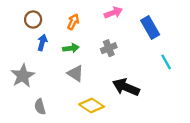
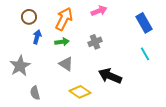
orange arrow: (73, 22) -> (64, 19), size x1.6
blue rectangle: (150, 28) -> (144, 23), moved

